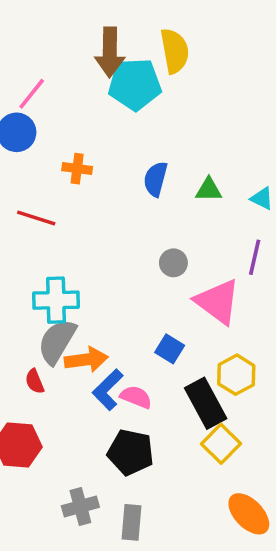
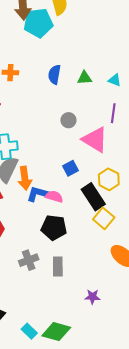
blue square: (170, 349) -> (71, 168), turned 35
orange arrow: (86, 360) -> (25, 178), turned 95
blue L-shape: (108, 390) -> (38, 194), turned 65

